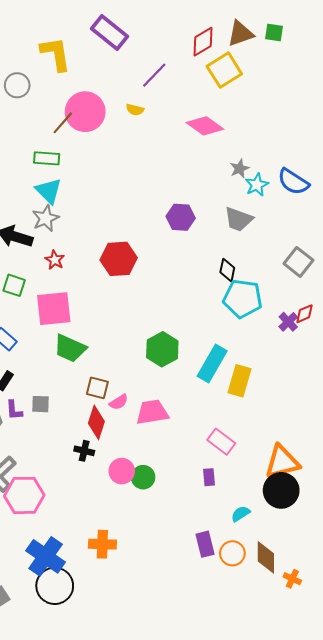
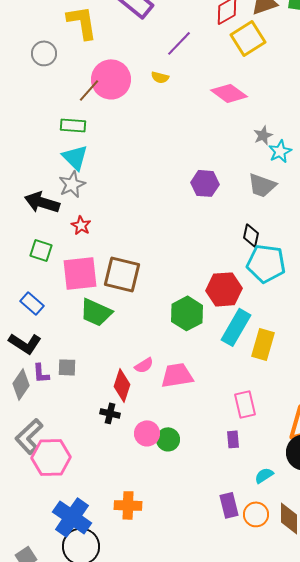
red hexagon: (119, 259) -> (224, 289), moved
brown square: (97, 388) -> (122, 274), moved, size x1.6
pink rectangle: (221, 442) -> (245, 404), turned 40

